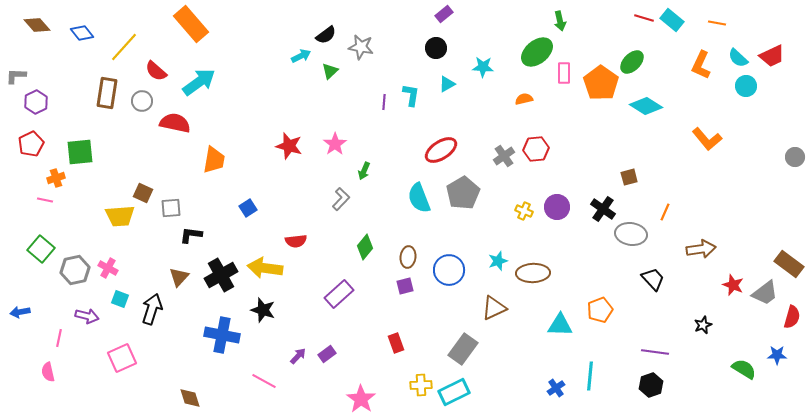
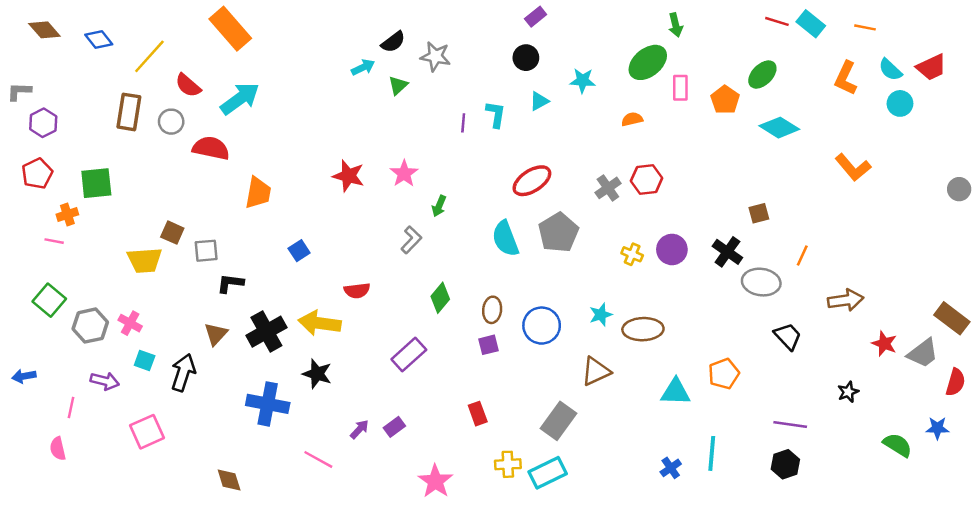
orange pentagon: (601, 83) -> (725, 100), size x0.7

